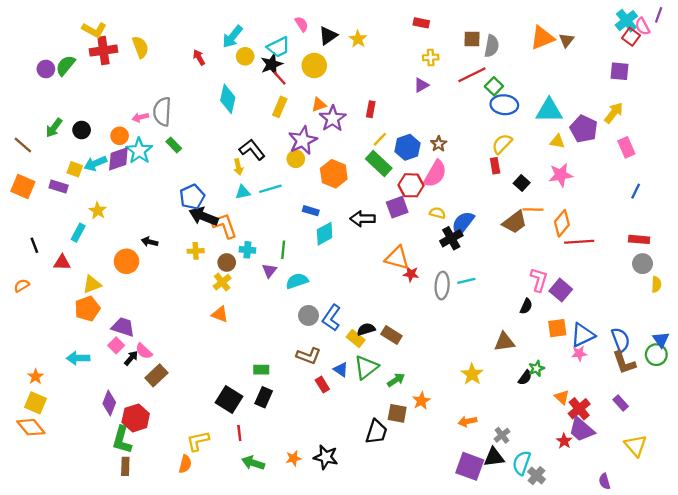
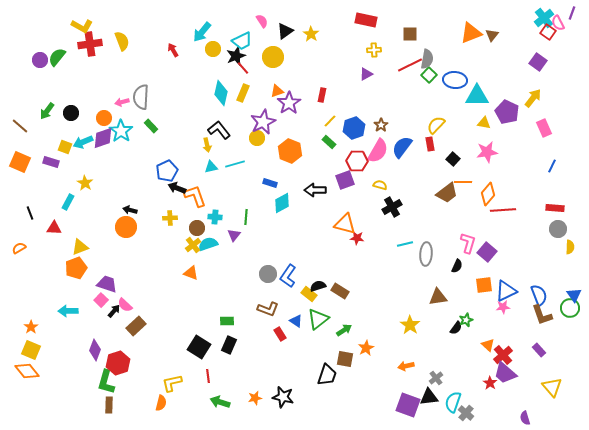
red rectangle: (421, 23) -> (366, 20), size x1.5
gray semicircle: (492, 46) -> (427, 59), moved
purple square: (619, 71) -> (538, 62), turned 30
cyan diamond: (228, 99) -> (221, 93), moved
blue ellipse: (504, 105) -> (455, 80), moved
green rectangle: (379, 163) -> (329, 142), size x0.6
black arrow: (204, 216) -> (177, 188), size x0.7
blue semicircle: (463, 223) -> (402, 147), moved
orange circle: (126, 261) -> (126, 227), moved
cyan semicircle: (297, 281) -> (208, 244), moved
gray ellipse: (442, 286) -> (426, 254), moved

